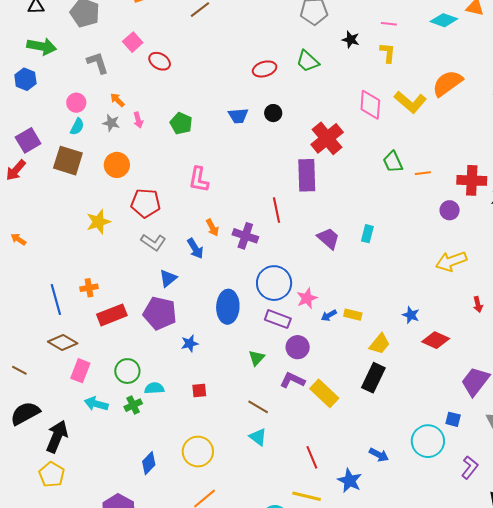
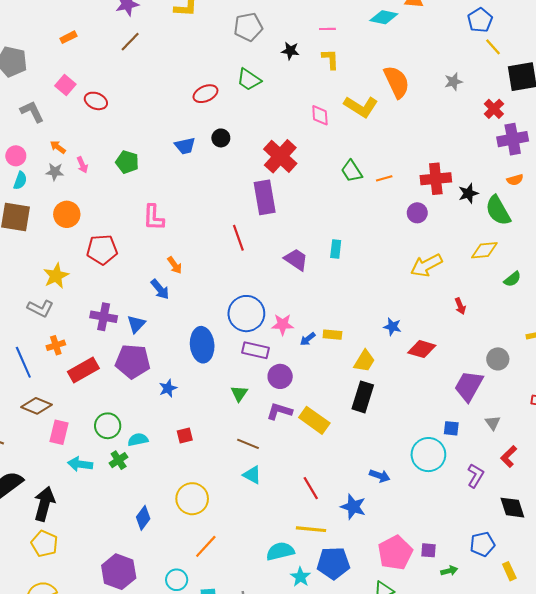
orange semicircle: (447, 83) -> (397, 82), turned 108
pink diamond: (370, 105) -> (320, 115), size x0.7
purple cross: (245, 236) -> (104, 317), moved
gray L-shape: (153, 242) -> (40, 308), moved
pink star: (307, 298) -> (283, 325), turned 30

